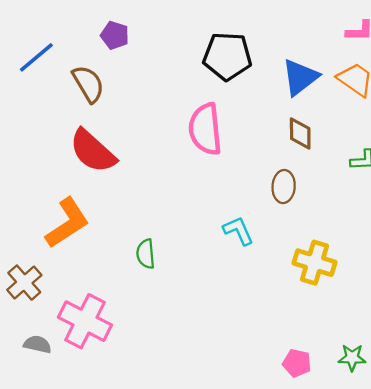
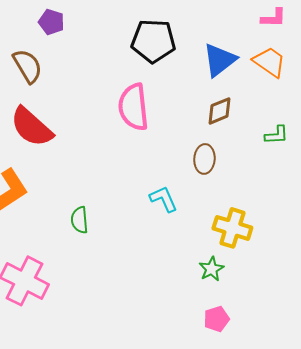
brown diamond: (300, 134) -> (219, 111), turned 68
green star: (352, 358) -> (211, 269), moved, turned -30
pink pentagon: (297, 363) -> (216, 319), turned -30

